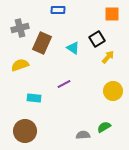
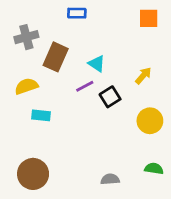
black square: (97, 39) -> (110, 97), moved
purple line: (64, 84) -> (85, 86), moved
cyan rectangle: (34, 98) -> (41, 115), moved
green semicircle: (104, 127) -> (154, 169), moved, turned 40

